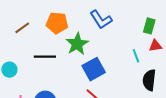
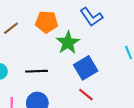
black line: (45, 57) -> (36, 71), moved

